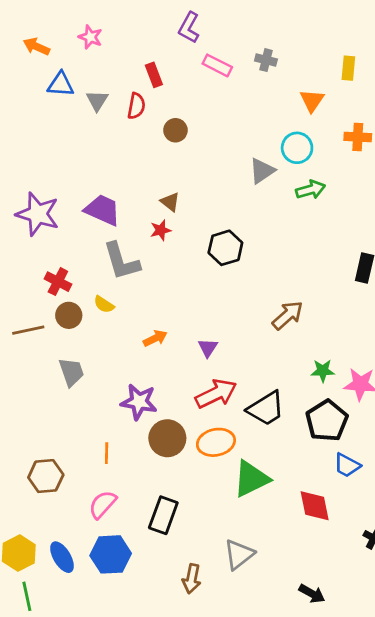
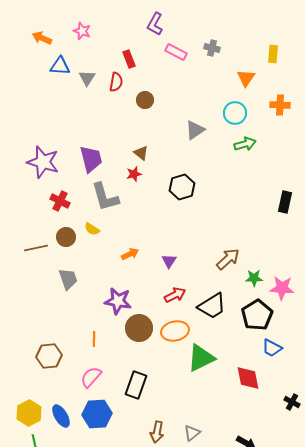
gray triangle: (262, 171) -> (195, 130), moved
purple trapezoid: (103, 210) -> (91, 159), turned 52
red cross: (58, 282) -> (60, 201), moved
brown arrow: (288, 315) -> (228, 259), moved
red arrow: (216, 394) -> (175, 295), size x0.7
gray triangle: (239, 554) -> (192, 433), moved, size x0.7

